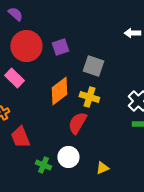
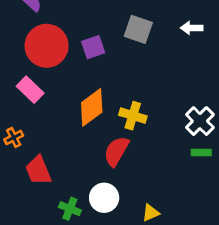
gray square: (93, 66) -> (138, 29), moved

